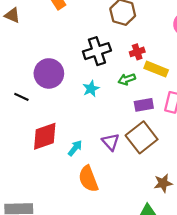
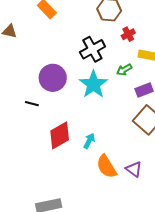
red cross: (137, 52) -> (128, 34), moved
cyan star: (91, 89) -> (93, 84), size x1.8
purple triangle: (111, 142) -> (134, 169), moved

